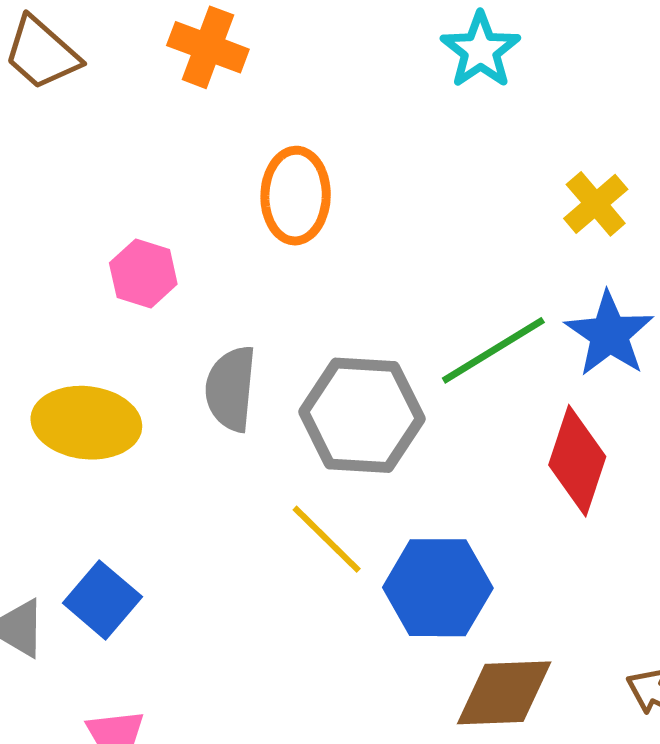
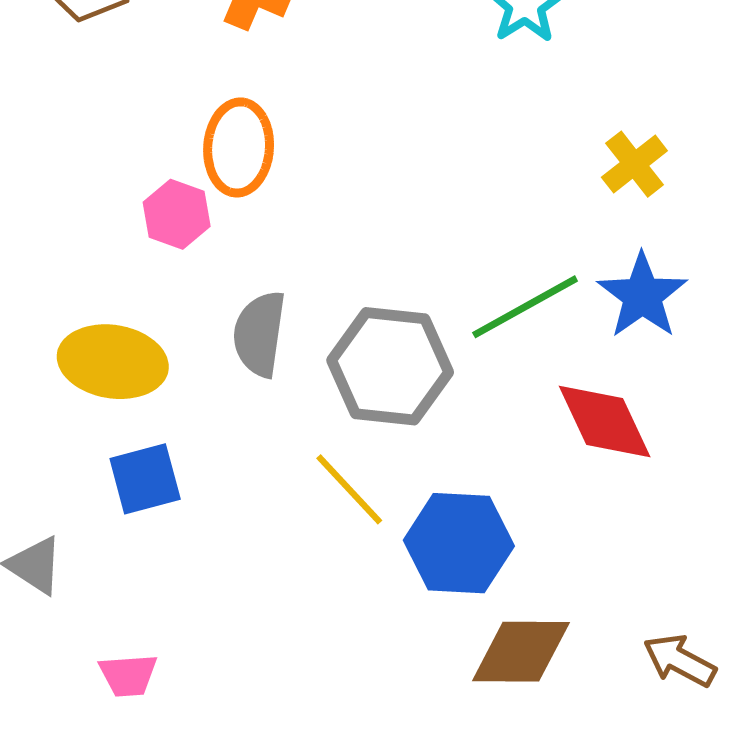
orange ellipse: (296, 196) -> (239, 147), moved
red diamond: (577, 461) -> (605, 422), turned -46
blue square: (102, 600) -> (145, 479), moved, turned 32

